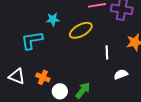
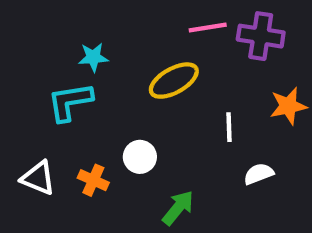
cyan star: (53, 19) -> (93, 57), moved
white circle: (60, 91) -> (140, 157), moved

